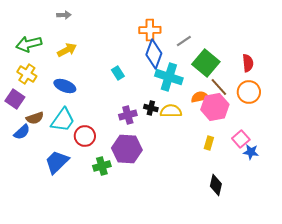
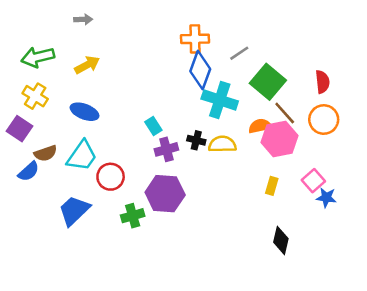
cyan rectangle: (118, 73) -> (153, 126), moved

